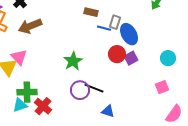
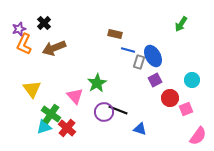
gray rectangle: (115, 22) -> (139, 62), moved
red circle: (117, 54) -> (170, 98), moved
pink triangle: (19, 57) -> (75, 96), moved
green cross: (27, 92) -> (51, 114), turned 36
blue triangle: (108, 111) -> (140, 129), moved

